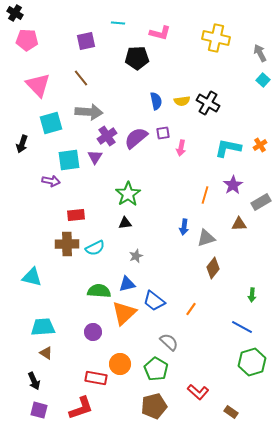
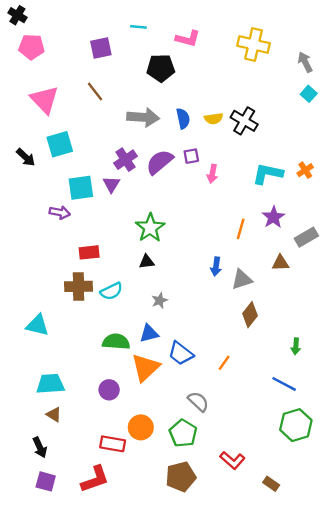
gray arrow: (89, 112) -> (143, 117), moved
black arrow: (22, 144) -> (26, 157), moved, turned -66

